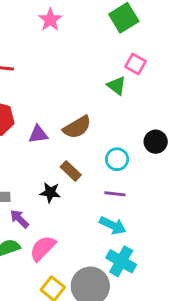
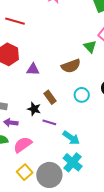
brown semicircle: (77, 127) -> (71, 66), moved
purple line: (115, 194) -> (49, 122), moved
purple arrow: (19, 219) -> (11, 123), turned -48

